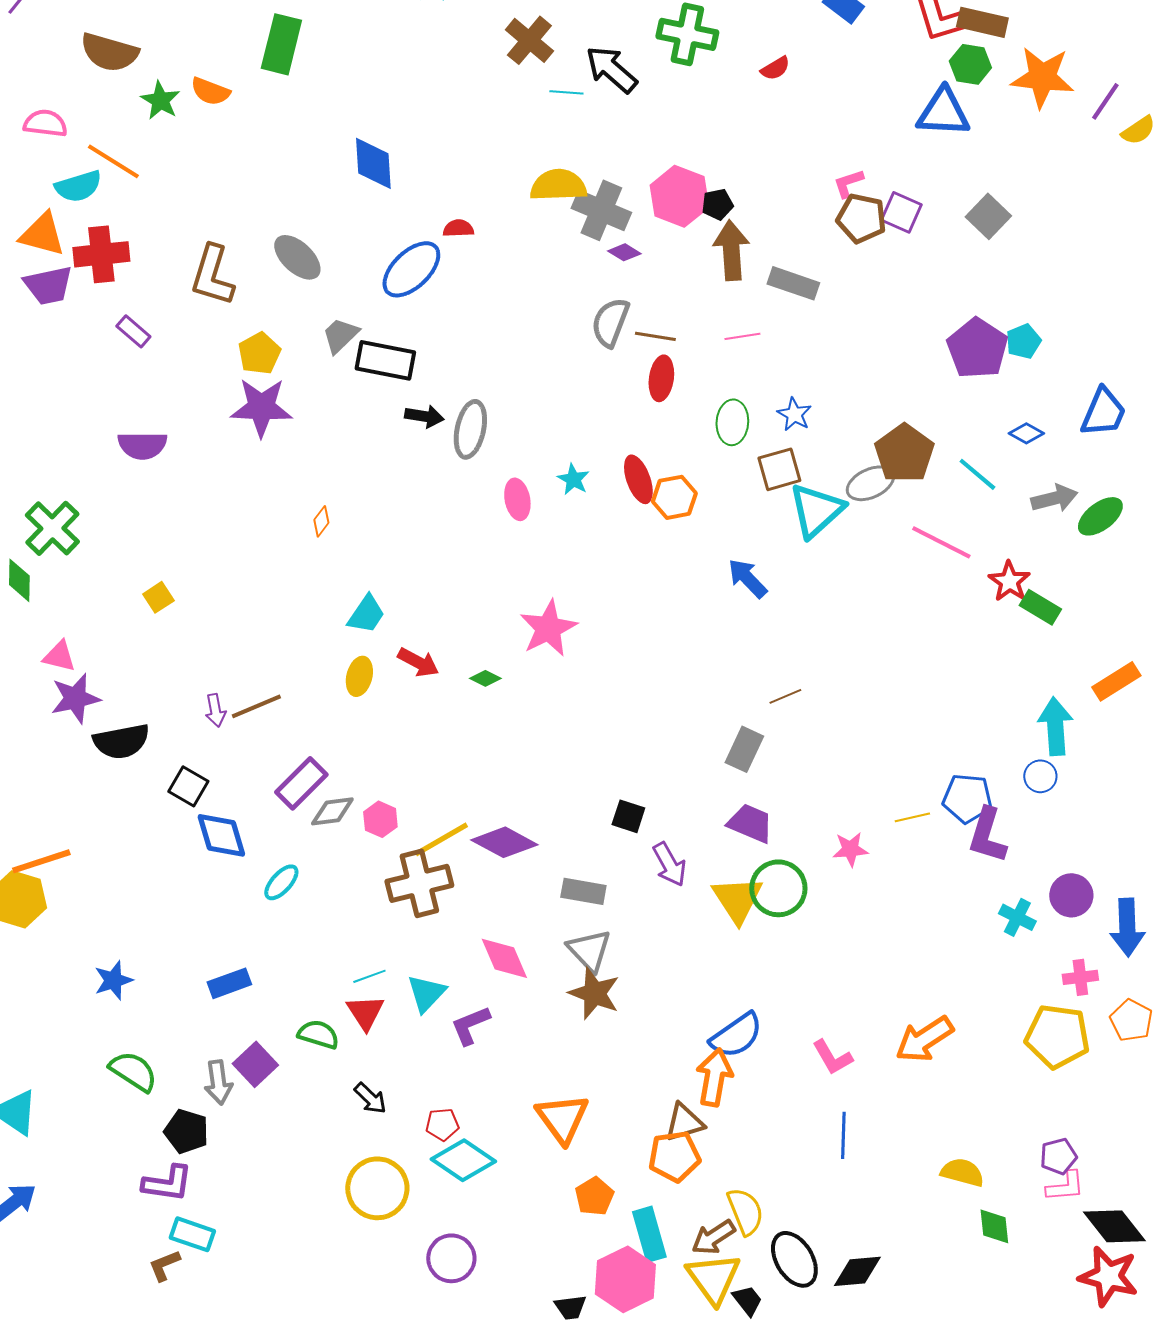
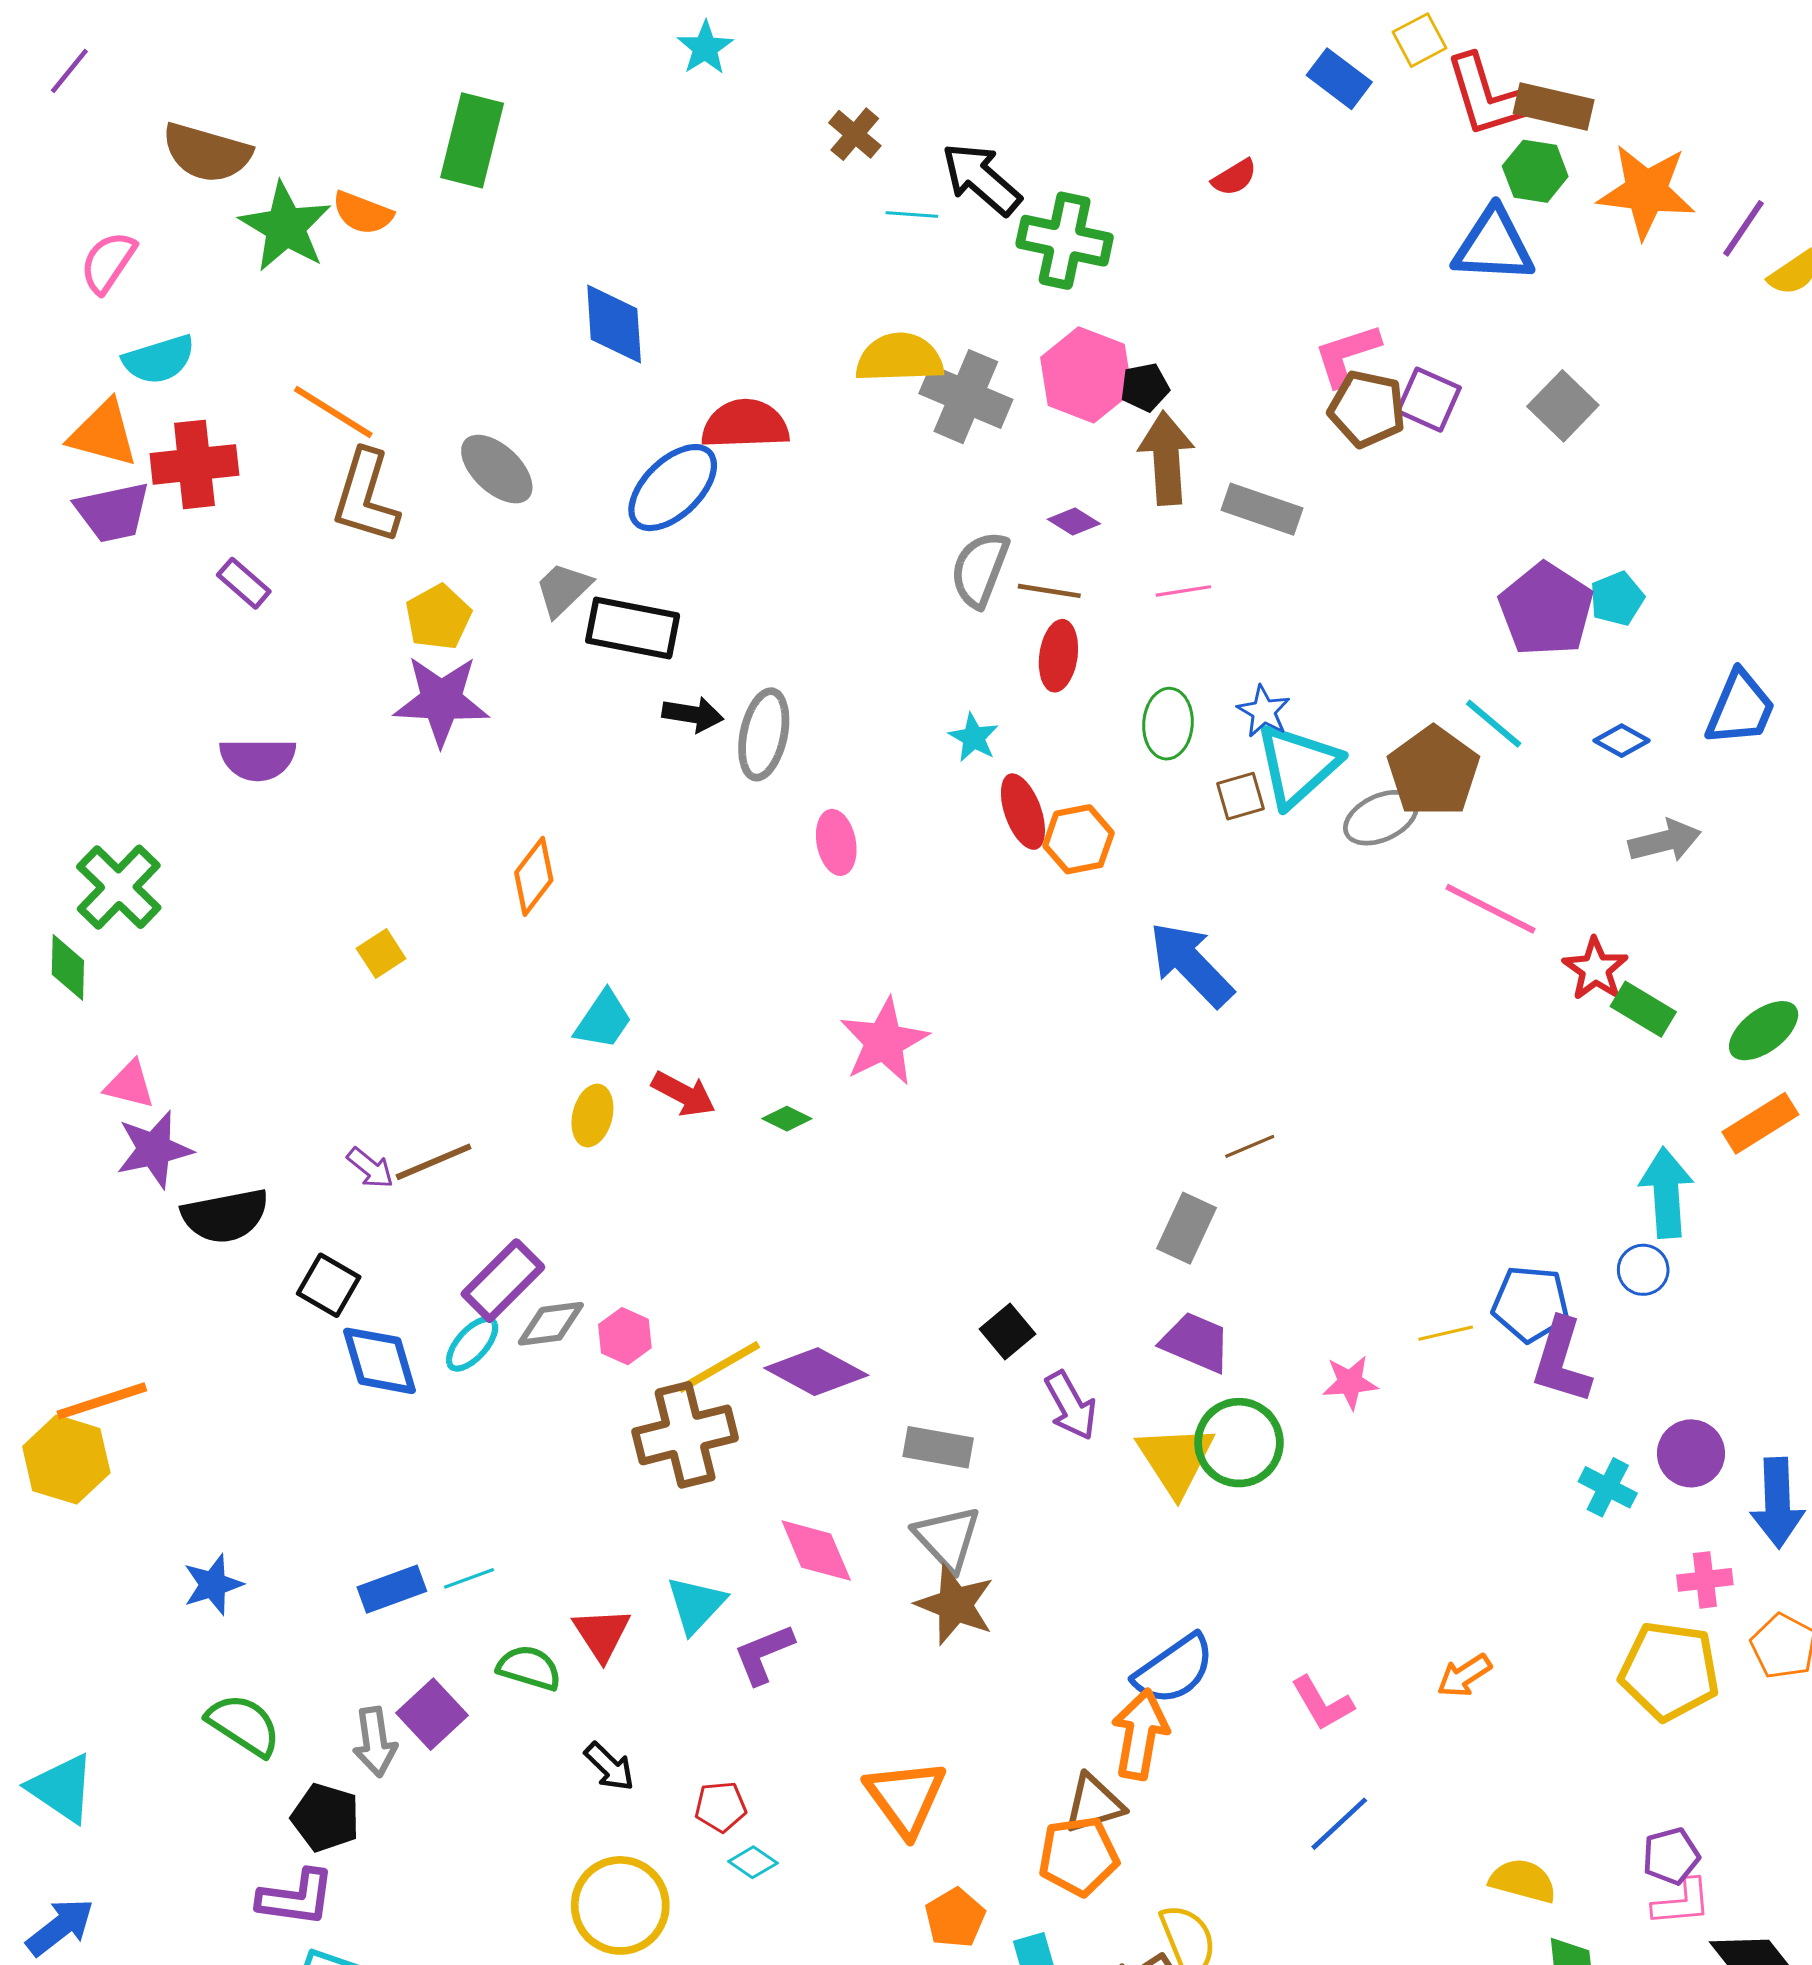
green cross: (687, 34) -> (1065, 241), moved
brown cross: (529, 40) -> (855, 134), size x0.7
green star: (160, 100) -> (285, 227), size x1.5
pink semicircle: (45, 123) -> (108, 262), turned -63
orange line: (113, 161) -> (333, 412), moved
pink L-shape: (848, 183) -> (1347, 355), size x1.4
red semicircle: (458, 228) -> (745, 424), size x1.8
purple diamond: (624, 252) -> (1074, 521), moved
brown square: (779, 469) -> (1240, 796), size x0.7
cyan line: (977, 474) -> (1494, 724), moved
cyan star: (573, 479) -> (974, 738), moved
cyan triangle: (816, 510) -> (1298, 765), moved
green ellipse: (1100, 516) -> (1764, 1031), moved
orange diamond: (321, 521) -> (534, 876), size x1.6
blue arrow: (747, 578) -> (1191, 964), size x1.4
yellow square: (158, 597) -> (381, 954), moved
purple arrow: (215, 710) -> (370, 1168), turned -40
black square: (628, 816) -> (1008, 1332), turned 32
cyan ellipse: (281, 882) -> (472, 1344), moved
cyan line: (369, 976) -> (469, 1578), moved
orange arrow: (924, 1039) -> (1464, 1676), size x0.6
blue line: (843, 1135) -> (1339, 1824), turned 45
cyan diamond: (463, 1160) -> (753, 1862), size x0.5

